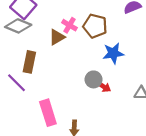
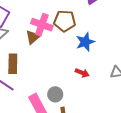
pink cross: (69, 25) -> (42, 25), size x1.5
gray circle: (94, 79) -> (55, 94), moved

